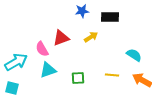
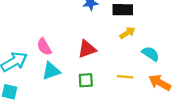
yellow arrow: (91, 37) -> (127, 33), moved
red triangle: (61, 38) -> (87, 49), moved

